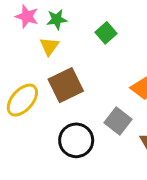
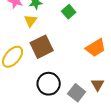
gray square: (118, 121) -> (77, 93), moved

